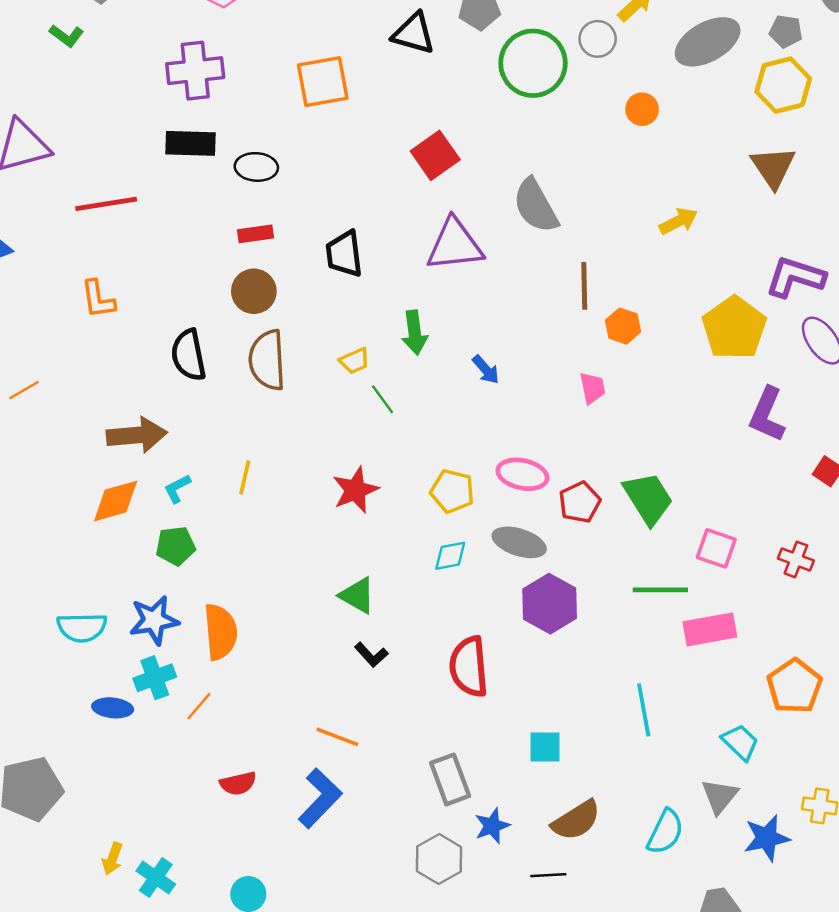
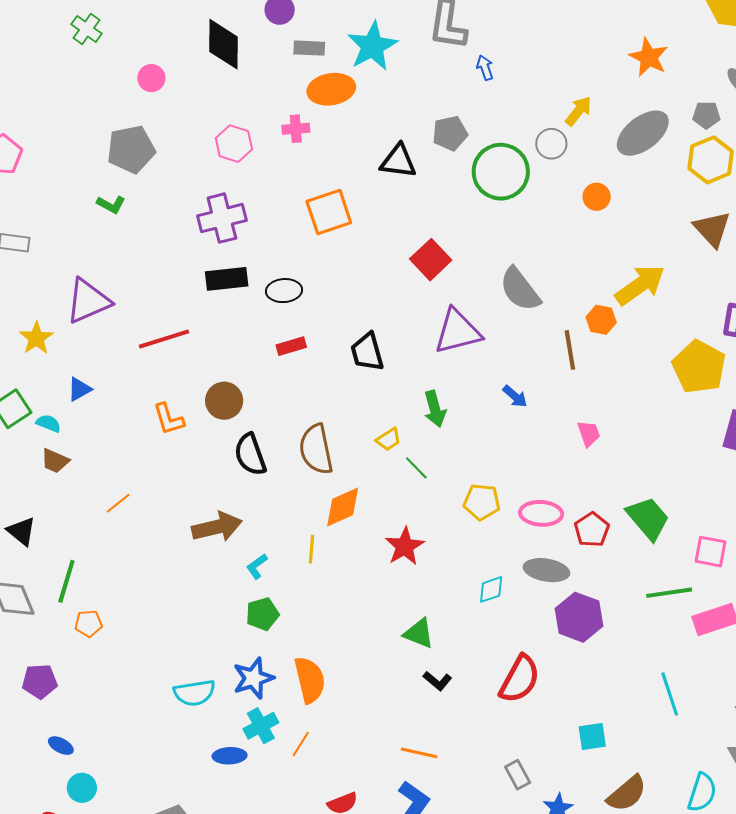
yellow arrow: (678, 221) -> (640, 285), size x1.6
brown circle: (254, 291) -> (224, 401), moved
orange hexagon: (623, 326) -> (601, 320), moved
blue arrow: (486, 370) -> (515, 396), moved
yellow pentagon: (452, 491) -> (482, 502), moved
orange diamond: (116, 501) -> (343, 507), moved
red semicircle: (469, 667) -> (520, 679), turned -138
gray rectangle: (450, 779) -> (518, 775), size x0.7

